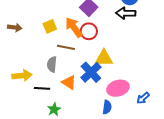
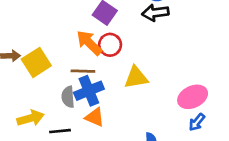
yellow square: (50, 26) -> (36, 62), moved, size x1.5
blue cross: (91, 72) -> (89, 91), moved, turned 30
pink ellipse: (118, 88) -> (193, 97), moved

